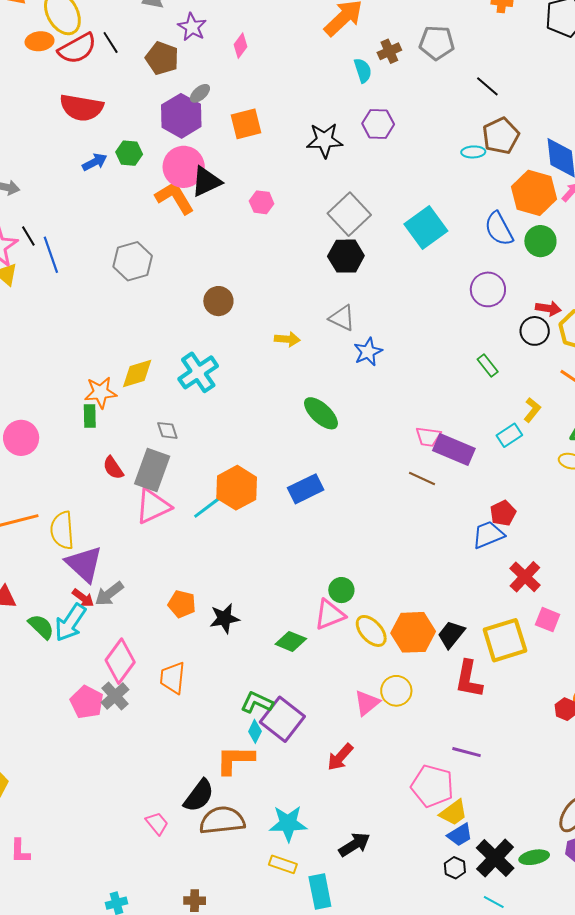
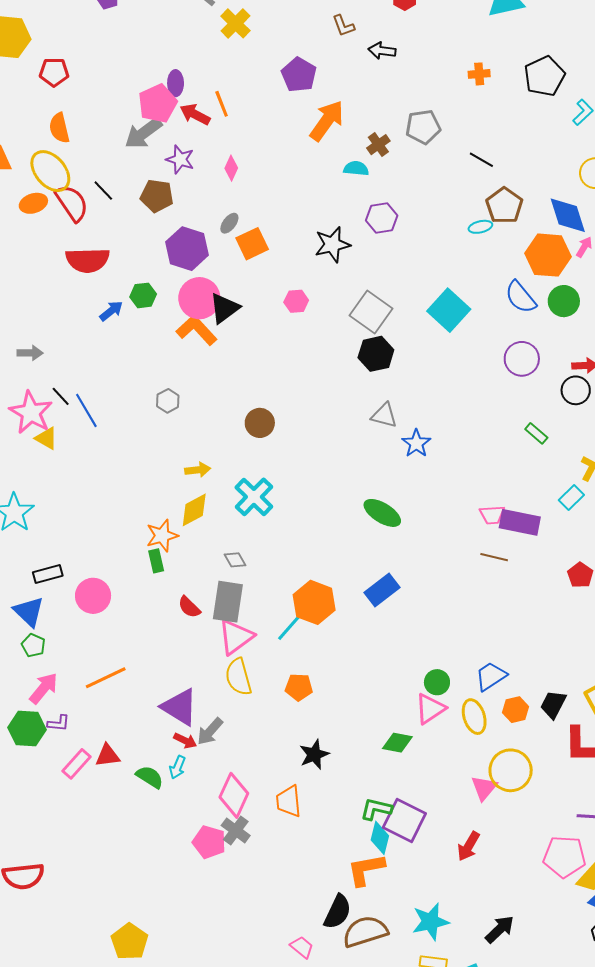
red semicircle: (77, 48) -> (72, 203), turned -84
cyan semicircle: (363, 70) -> (356, 169), turned -55
gray ellipse: (200, 93) -> (229, 223), moved
pink hexagon: (262, 202) -> (296, 301), moved
gray hexagon: (133, 261) -> (168, 401), size x0.6
yellow arrow: (287, 339) -> (198, 470), moved
yellow semicircle: (62, 530) -> (238, 677), moved
blue trapezoid: (488, 535) -> (491, 676), moved
orange pentagon: (182, 604) -> (299, 687), moved
black star: (224, 618) -> (314, 754), moved
cyan arrow: (70, 623) -> (177, 767), size x0.6
yellow ellipse: (371, 631) -> (474, 717), turned 36
orange hexagon: (413, 632) -> (516, 710), size x0.6
yellow circle: (396, 691) -> (511, 770), size x1.4
cyan diamond: (255, 731) -> (380, 838), size x1.4

